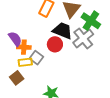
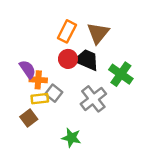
green cross: (91, 21) -> (121, 74), moved
gray cross: (83, 38) -> (93, 99), moved
red circle: (55, 44) -> (68, 59), moved

